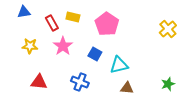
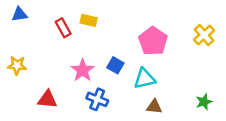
blue triangle: (24, 12) -> (19, 14), moved
pink pentagon: (107, 24) -> (153, 41), moved
yellow star: (30, 46) -> (17, 65), moved
pink star: (63, 46) -> (83, 70), moved

